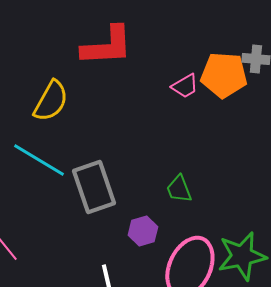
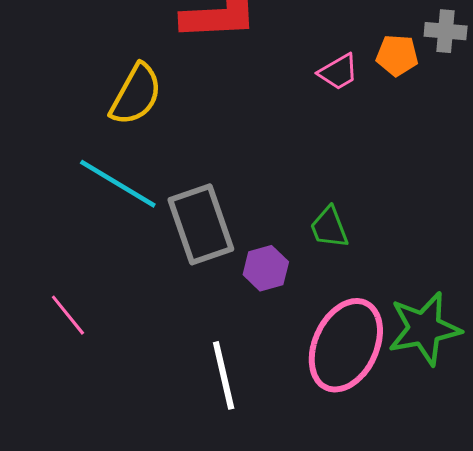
orange pentagon: (224, 75) -> (397, 55), size x0.6
purple hexagon: (143, 231) -> (266, 268), moved

